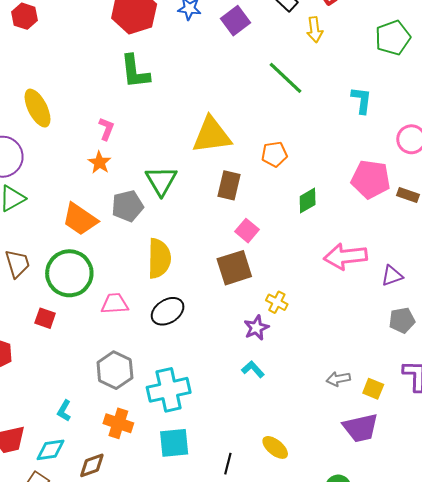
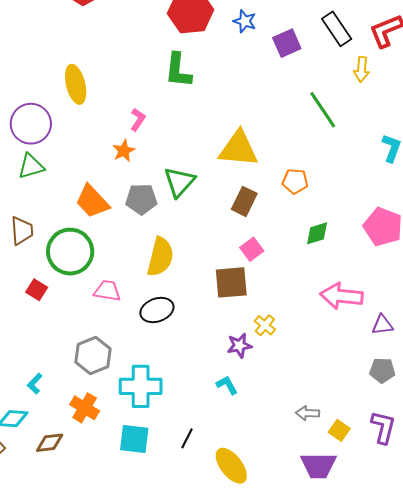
yellow ellipse: (275, 447) -> (231, 466), size x1.4
black line: (228, 464) -> (187, 438), moved

